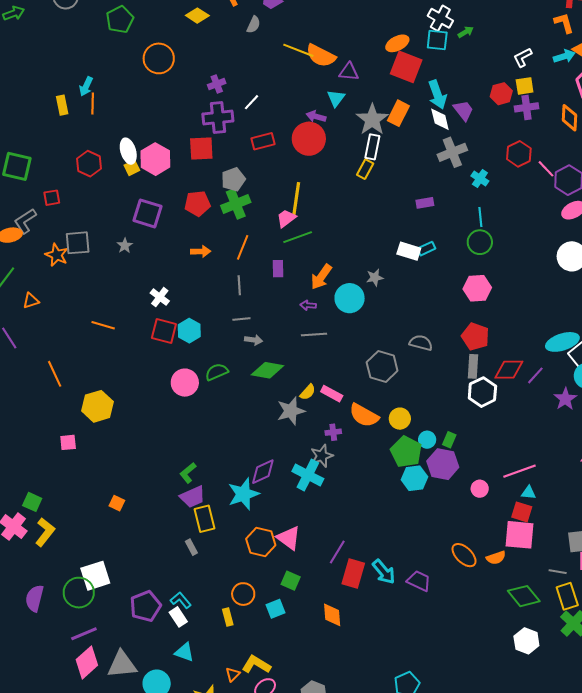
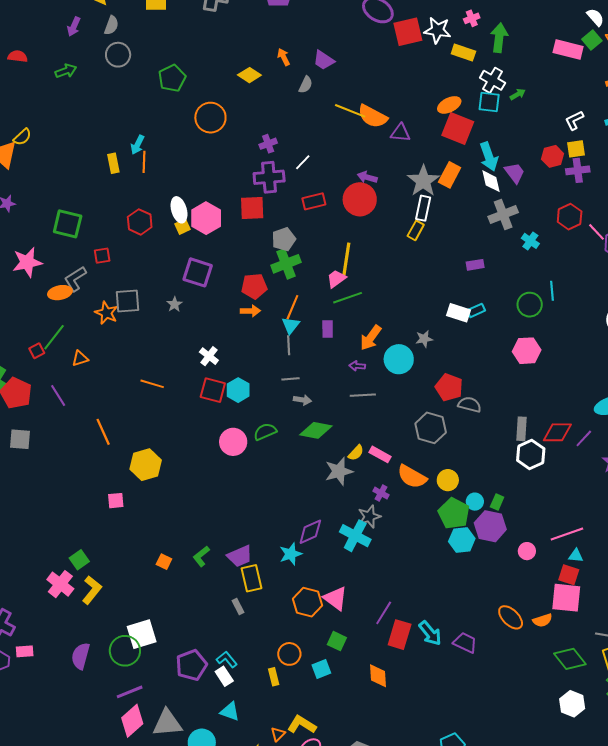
cyan triangle: (336, 98) -> (291, 325), moved
red pentagon: (197, 203) -> (254, 286), moved
cyan line: (480, 217) -> (552, 291), moved
red pentagon: (475, 336) -> (449, 387), moved
purple cross: (333, 432) -> (381, 493), turned 35
green L-shape: (188, 473) -> (201, 556), moved
cyan star: (243, 494) -> (291, 554), size x0.7
green square: (32, 502) -> (79, 560), turned 30

